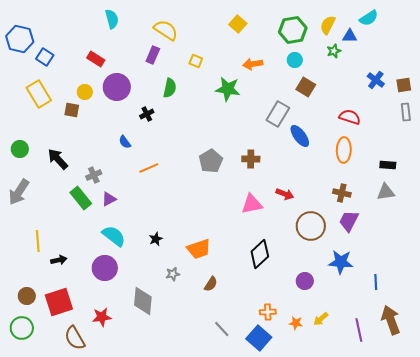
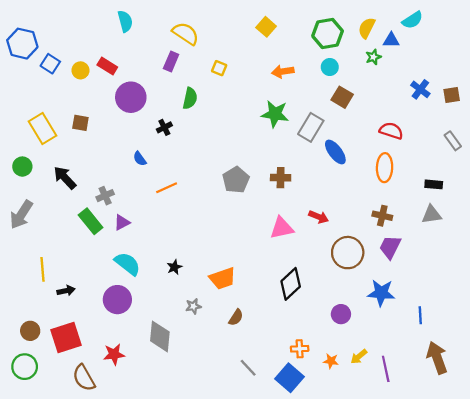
green star: (228, 89) -> (275, 114), moved
yellow circle: (85, 92) -> (80, 70), moved
yellow rectangle: (39, 94) -> (42, 129), moved
gray rectangle: (406, 112) -> (453, 141), moved, turned -30
purple line: (359, 330) -> (386, 369), moved

